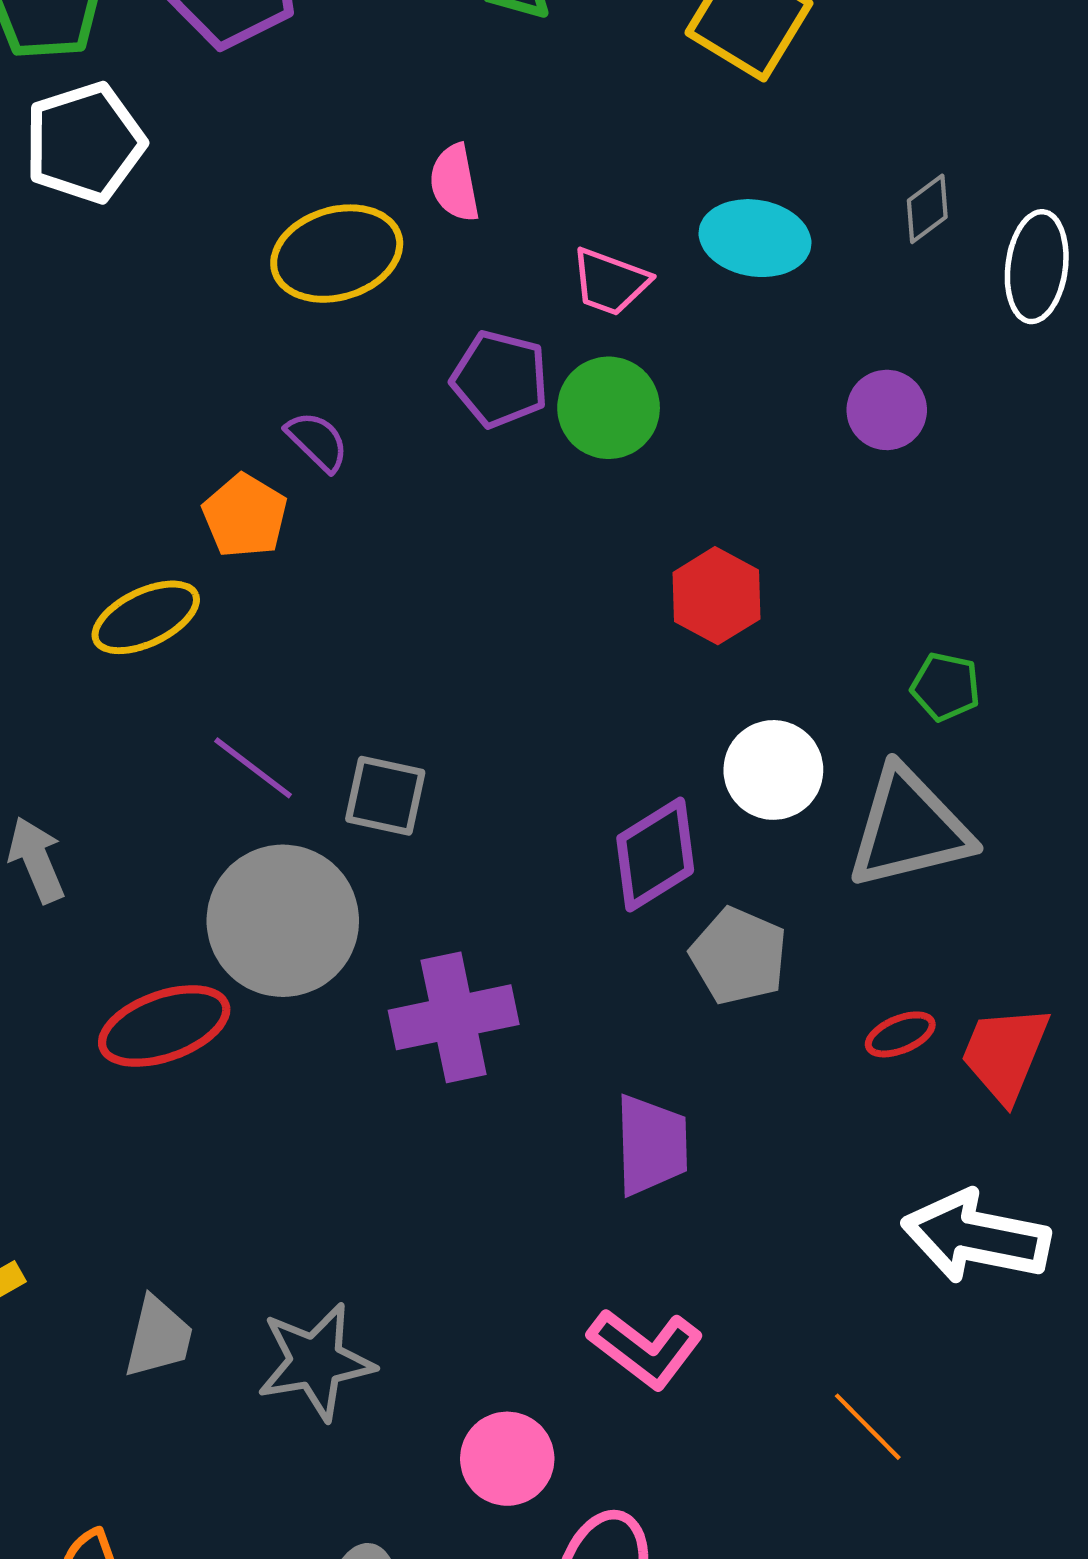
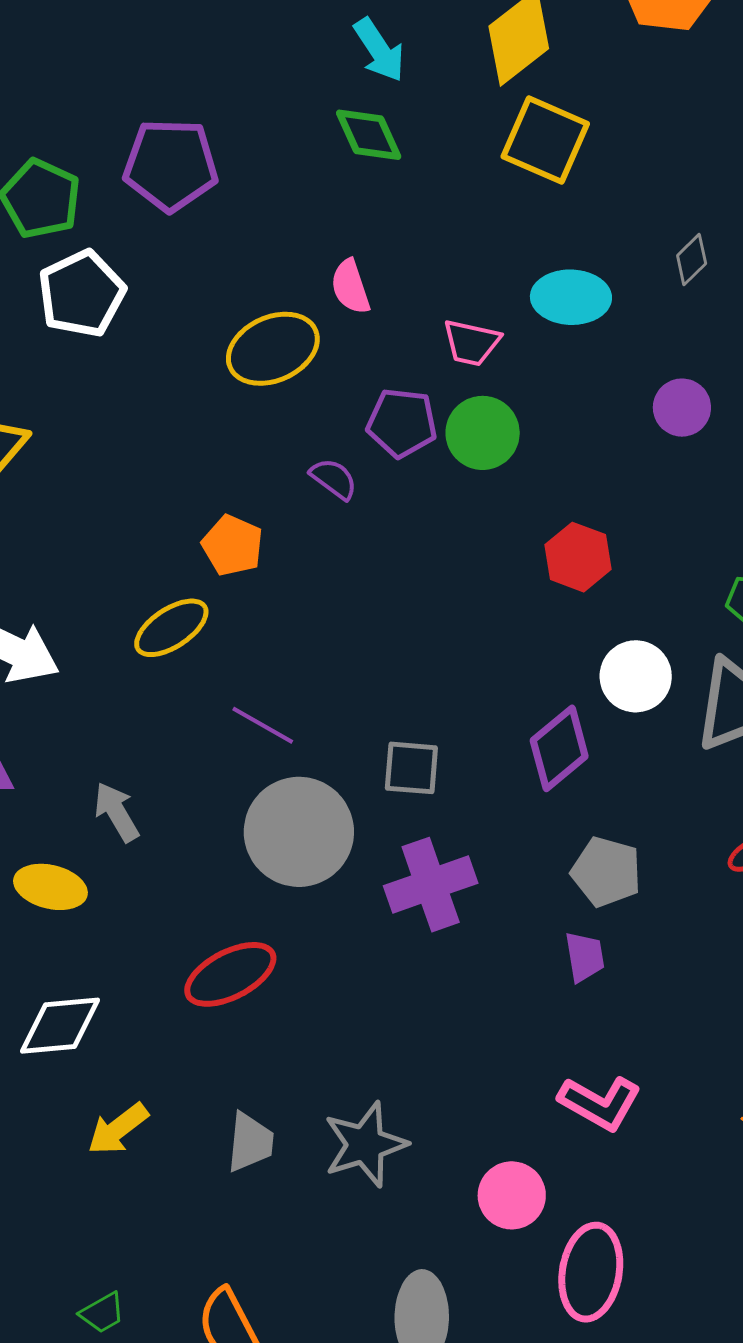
purple semicircle: (317, 441) -> (334, 479), moved
gray square: (385, 796) -> (411, 768), moved
gray pentagon: (739, 956) -> (606, 872), moved
red ellipse: (164, 1026) -> (230, 974), moved
purple trapezoid: (651, 1145) -> (585, 957), size x0.7

